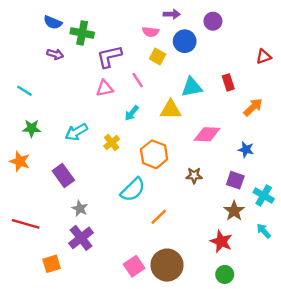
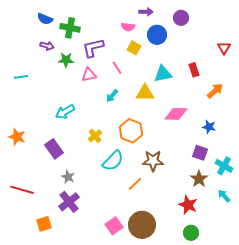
red triangle: (264, 57) -> (224, 48), turned -40
cyan line: (24, 91) -> (21, 77), turned -40
green star: (32, 128) -> (66, 60), moved
yellow cross: (112, 143) -> (95, 136), moved
brown star: (194, 176) -> (153, 161), moved, size x1.5

